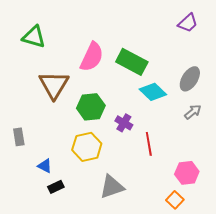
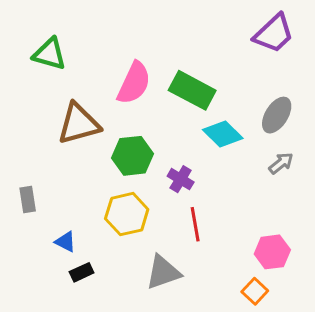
purple trapezoid: (188, 23) -> (274, 33), size x1.4
brown triangle: (54, 85) -> (79, 124), turned 44
red line: (149, 144) -> (195, 224), moved

